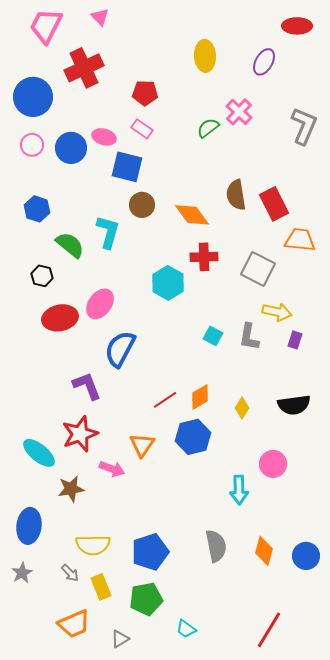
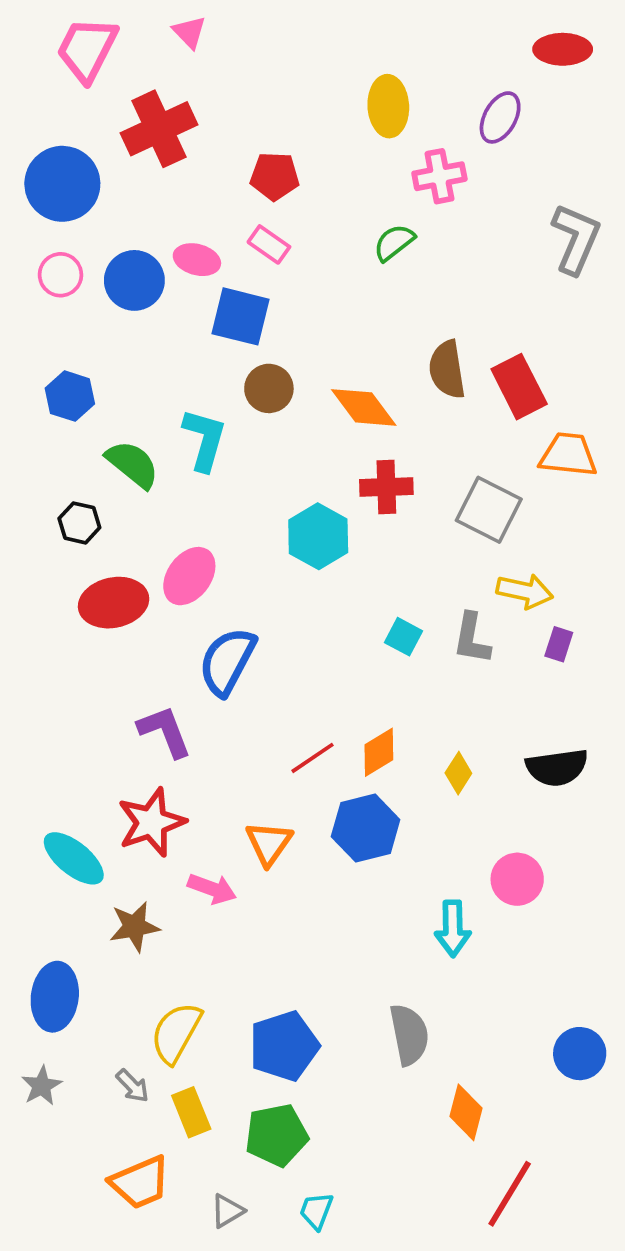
pink cross: (239, 112) -> (439, 176), moved, turned 36
yellow semicircle: (93, 545) -> (176, 1033), turned 120
orange diamond: (264, 551) -> (466, 1112), moved
cyan trapezoid: (186, 629) -> (316, 1211), moved, turned 75

